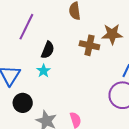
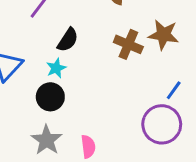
black circle: (23, 103) -> (50, 97), moved

